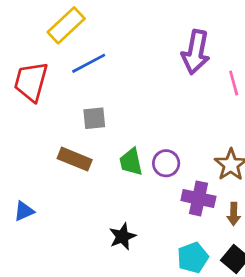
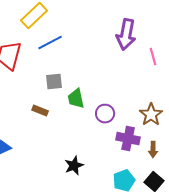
brown rectangle: (75, 159) -> (40, 111), size x0.7
green trapezoid: (131, 162) -> (76, 99), moved

